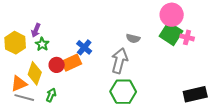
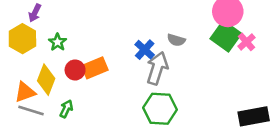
purple arrow: (36, 30) -> (35, 13), moved
pink cross: (187, 37) -> (247, 42), turned 32
blue cross: (84, 47) -> (145, 50), moved

